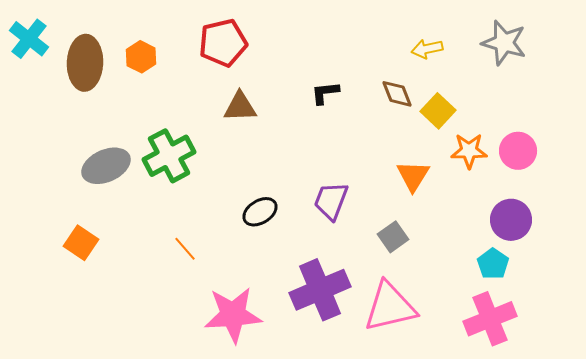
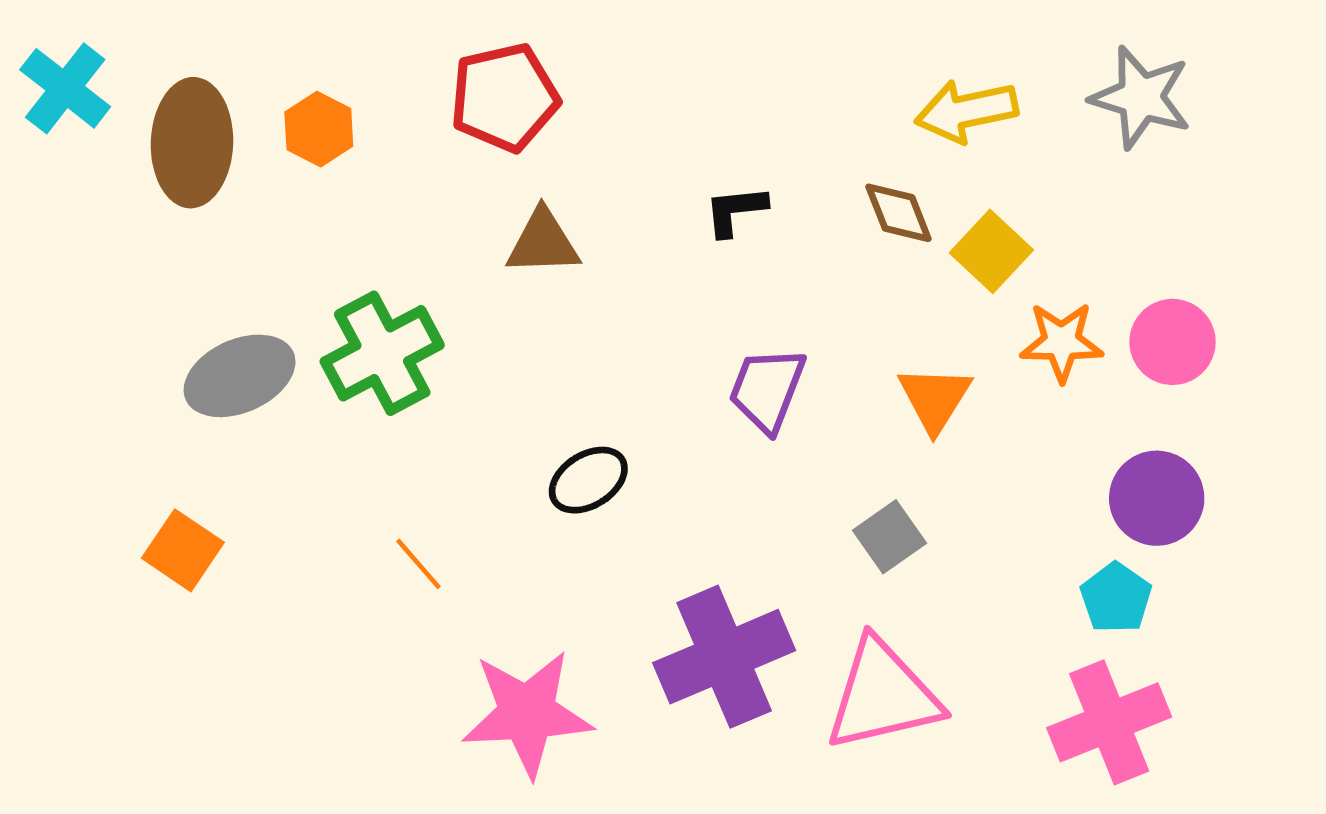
yellow arrow: (427, 49) -> (966, 111), size x1.4
purple trapezoid: (331, 201) -> (767, 389), moved

